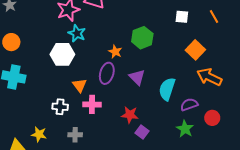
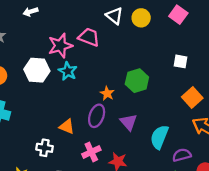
white hexagon: (62, 54) -> (37, 70), moved
orange triangle: (80, 85) -> (67, 126), turned -35
pink cross: (92, 104) -> (91, 152), moved, turned -30

